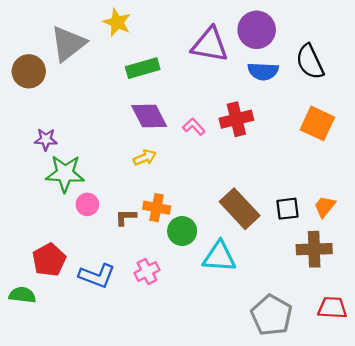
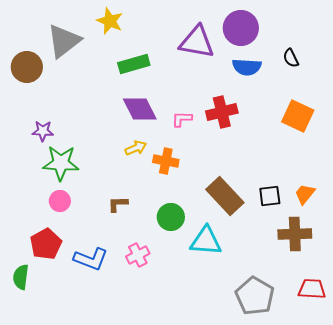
black semicircle: (310, 62) -> (291, 58), size x0.6
pink L-shape: (194, 127) -> (182, 119), turned -45
pink circle: (87, 204) -> (60, 201), moved
orange cross: (157, 208) -> (166, 161), moved
green semicircle: (22, 295) -> (21, 277), turned -90

